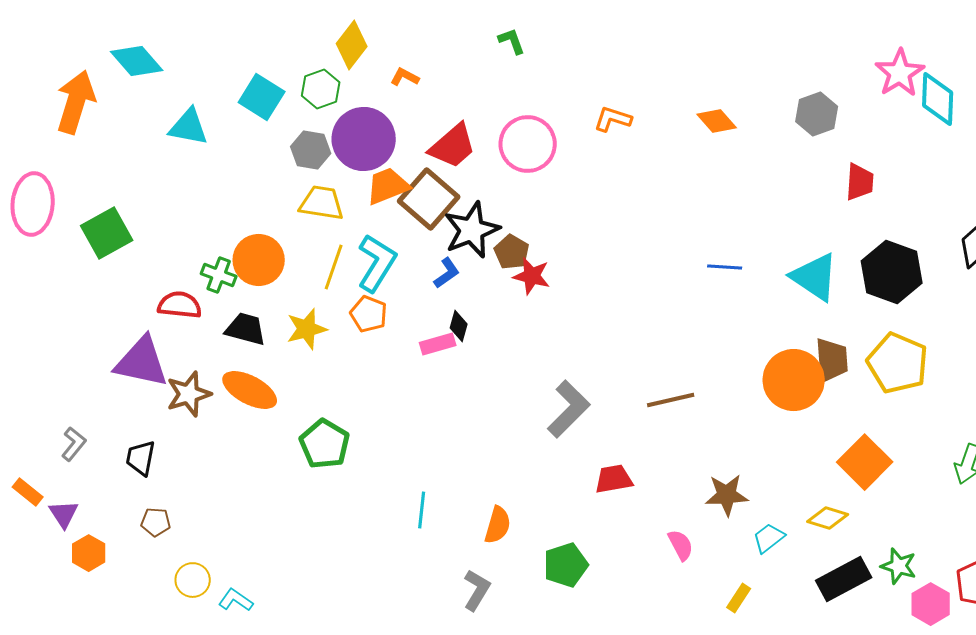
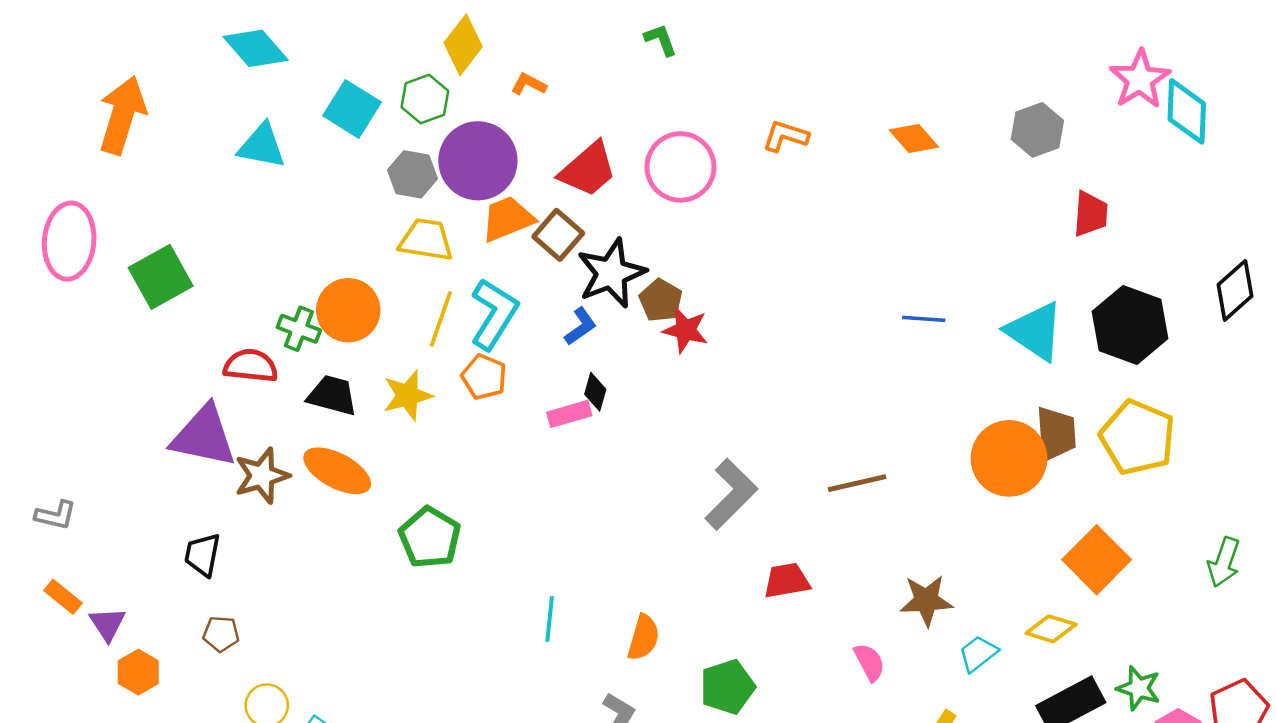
cyan diamond: (137, 61) -> (256, 48), moved
brown square: (429, 199) -> (558, 235), size x0.7
gray L-shape: (74, 444) -> (56, 515), moved, turned 64

